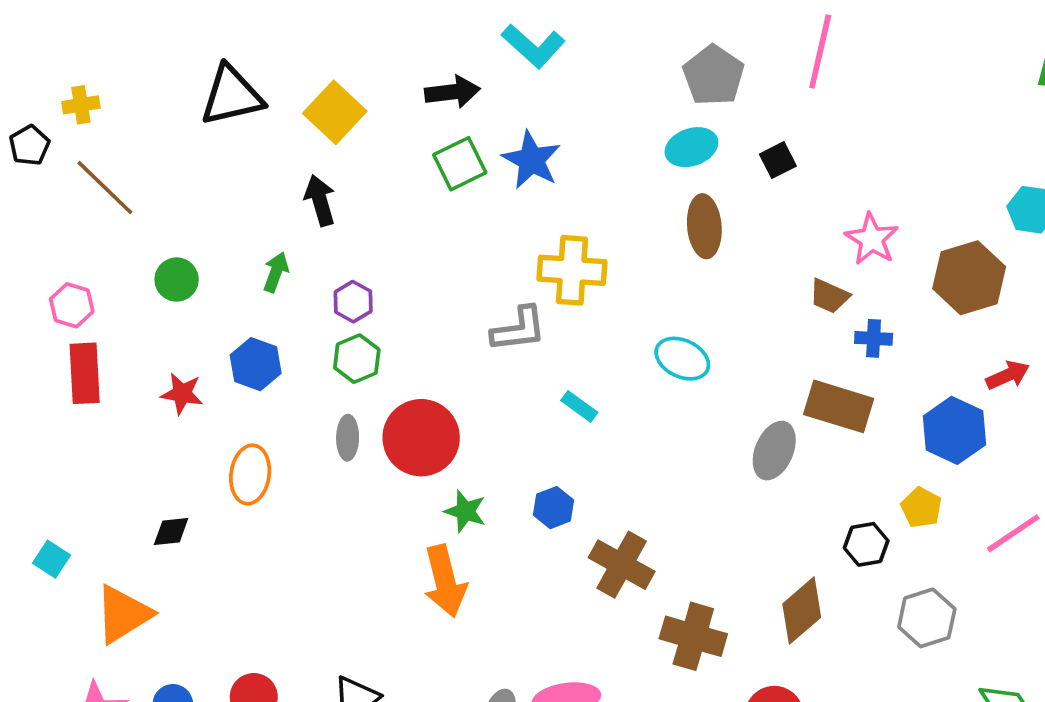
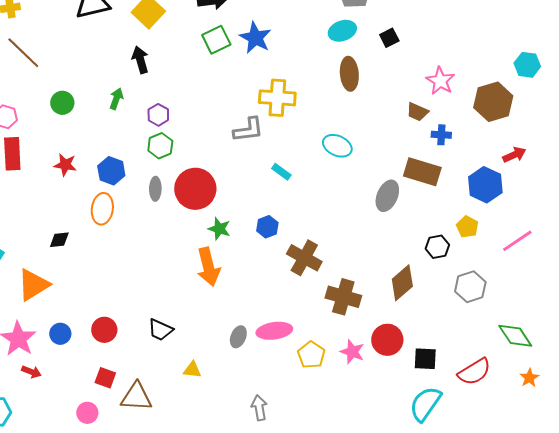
blue hexagon: (256, 364) -> (111, 171), moved

